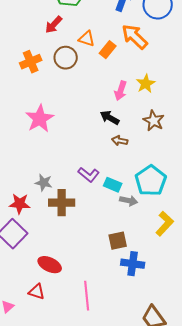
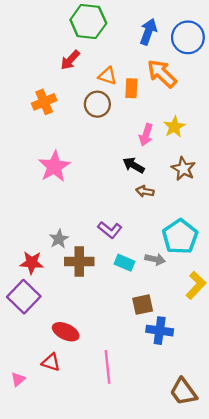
orange rectangle: (108, 50) -> (131, 88), turned -36
brown circle: (66, 58) -> (97, 104), moved
gray star: (44, 183) -> (59, 239), turned 30
cyan rectangle: (113, 185) -> (125, 263), moved

